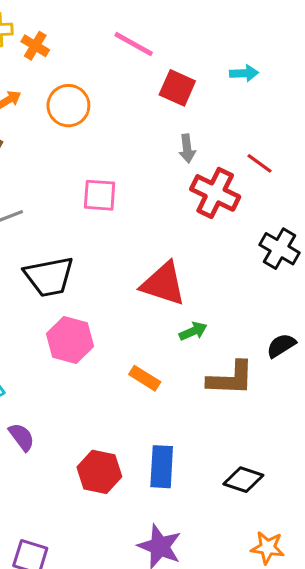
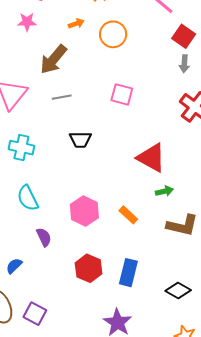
gray arrow: (187, 149) -> (184, 64), moved
black trapezoid: (49, 277) -> (80, 140), size x0.7
pink hexagon: (70, 340) -> (84, 211), moved

